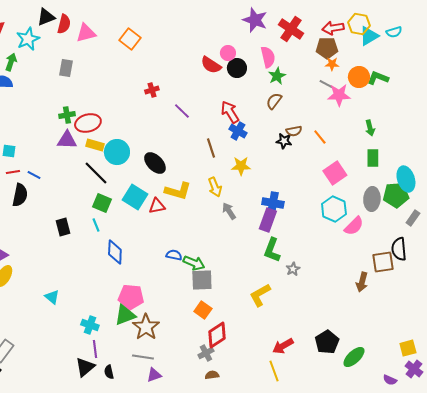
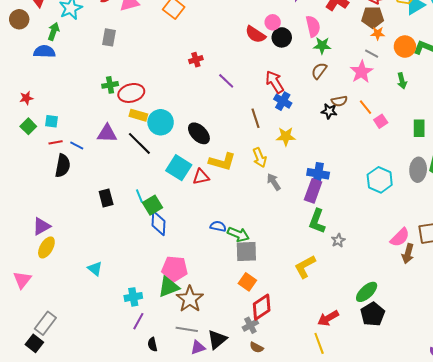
green star: (277, 76) -> (322, 46), turned 30
pink star: (339, 95) -> (362, 72), moved, turned -30
green arrow: (370, 128) -> (402, 81), moved
purple triangle: (67, 140) -> (107, 133), moved
pink square: (335, 173) -> (381, 121), moved, size x0.6
green square: (102, 203) -> (152, 205), moved, turned 36
pink semicircle: (354, 226) -> (400, 237), moved
cyan cross: (90, 325) -> (133, 297), turned -30
purple line: (95, 349) -> (138, 321), turned 36
green ellipse: (354, 357) -> (367, 292), moved
black triangle: (85, 367) -> (217, 339), moved
brown semicircle: (212, 375) -> (256, 347), turned -144

